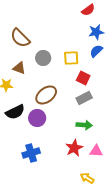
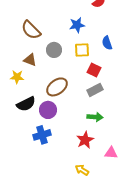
blue star: (96, 32) -> (77, 25), moved
blue semicircle: (96, 51) -> (107, 43), turned -64
pink triangle: (96, 151) -> (111, 153), moved
blue cross: (31, 153) -> (42, 135), moved
yellow arrow: (87, 178) -> (82, 170), moved

